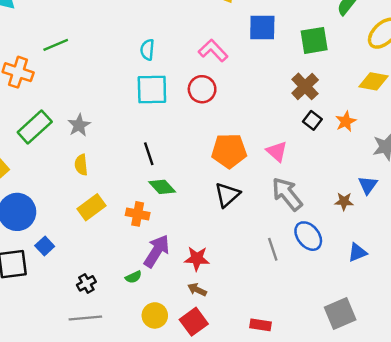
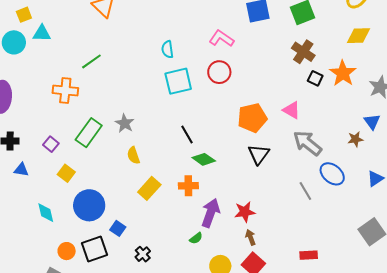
orange star: (346, 121) -> (343, 73), size x1.5
black cross: (86, 283) -> (143, 254), moved
brown arrow: (197, 290) -> (250, 237), turned 56

